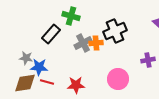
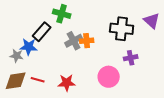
black cross: (115, 31) -> (122, 29), moved, turned 30
purple cross: (148, 60) -> (131, 58), moved
blue star: (39, 67) -> (29, 47), moved

